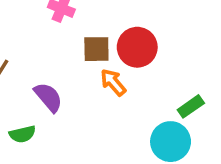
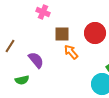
red circle: (137, 47) -> (95, 33), moved

